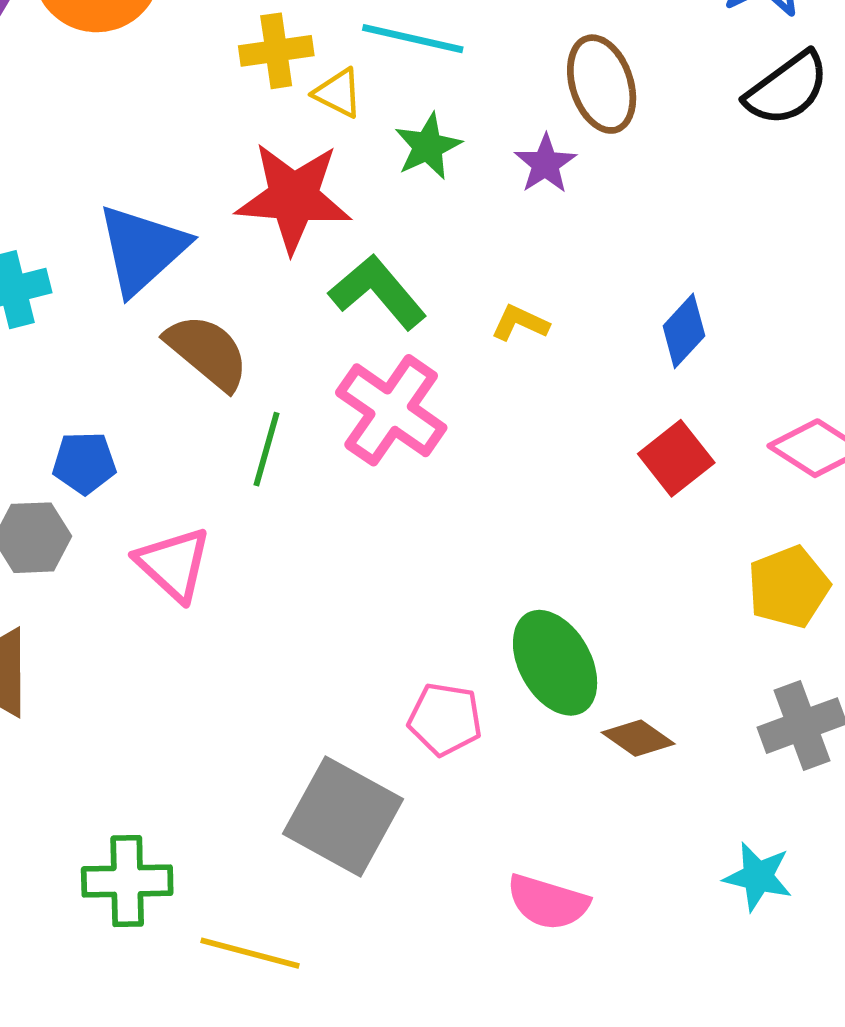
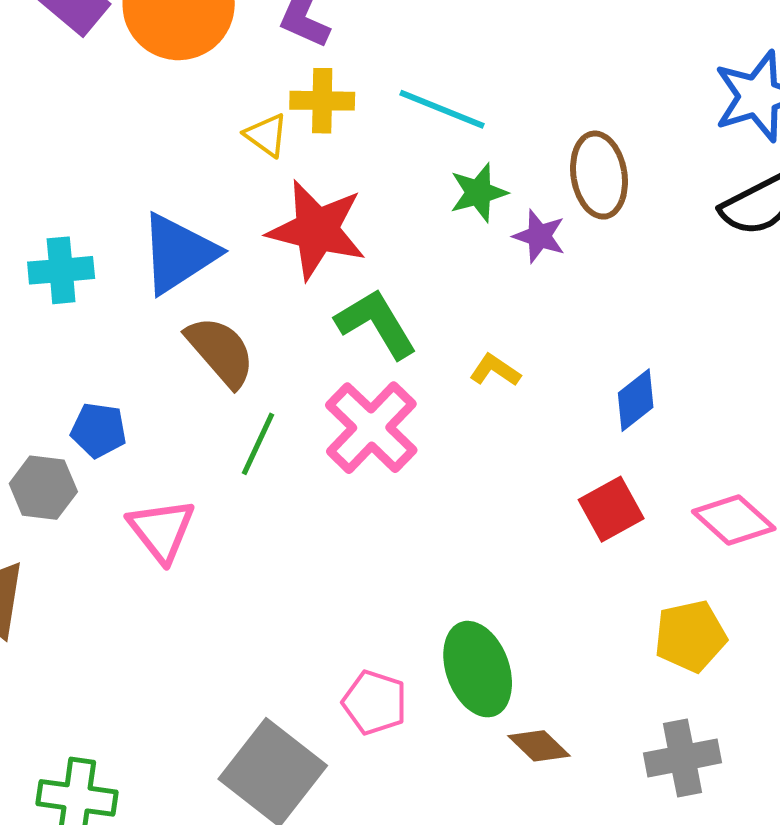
yellow triangle: (338, 93) -> (266, 135), moved
green star: (428, 146) -> (478, 193), moved
purple star: (545, 164) -> (539, 236), turned -30

